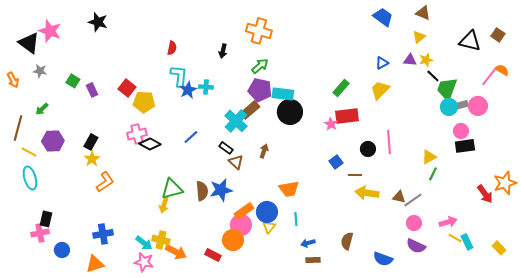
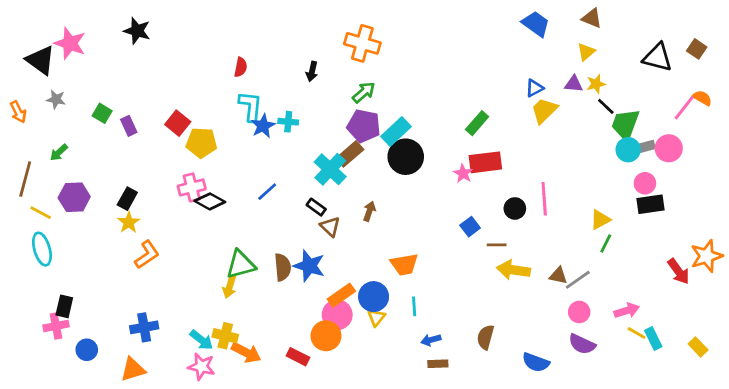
yellow trapezoid: (380, 90) -> (544, 111), moved
cyan rectangle: (283, 94) -> (396, 132), turned -50
blue star: (221, 190) -> (309, 266), turned 30

